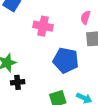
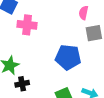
pink cross: (43, 26) -> (27, 25), moved

